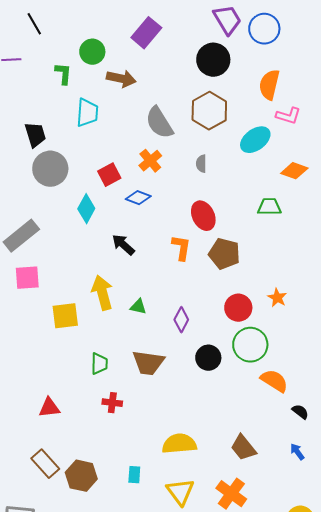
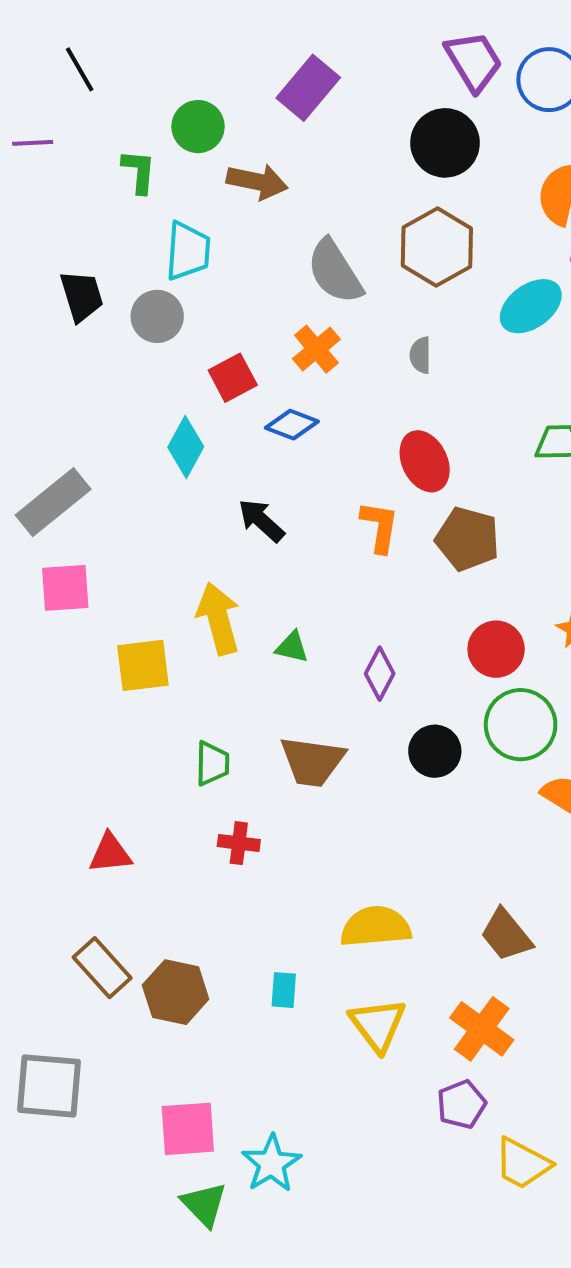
gray circle: (50, 169) -> (157, 316), moved, size x0.7

